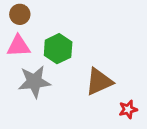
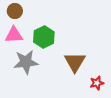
brown triangle: (99, 82) -> (75, 62), turned -35

